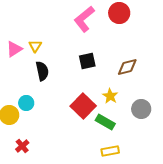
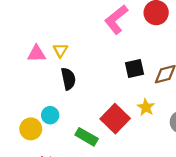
pink triangle: (14, 49) -> (36, 54), turned 30
black square: (87, 61) -> (134, 68), moved
green rectangle: (105, 122) -> (87, 137), moved

